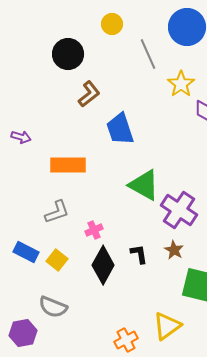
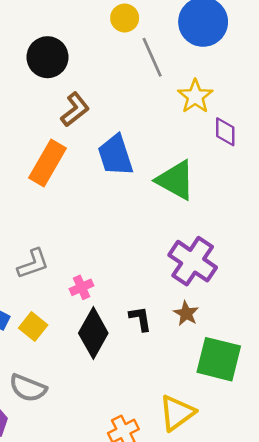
yellow circle: (112, 24) -> (125, 18), moved
orange rectangle: (68, 165) -> (47, 163), moved, turned -60
green triangle: (144, 185) -> (176, 180), moved

